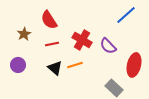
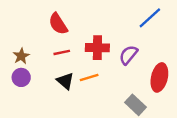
brown star: (24, 34) -> (21, 56), moved
red cross: (82, 40) -> (97, 48), turned -30
purple semicircle: (108, 46) -> (128, 55), turned 84

